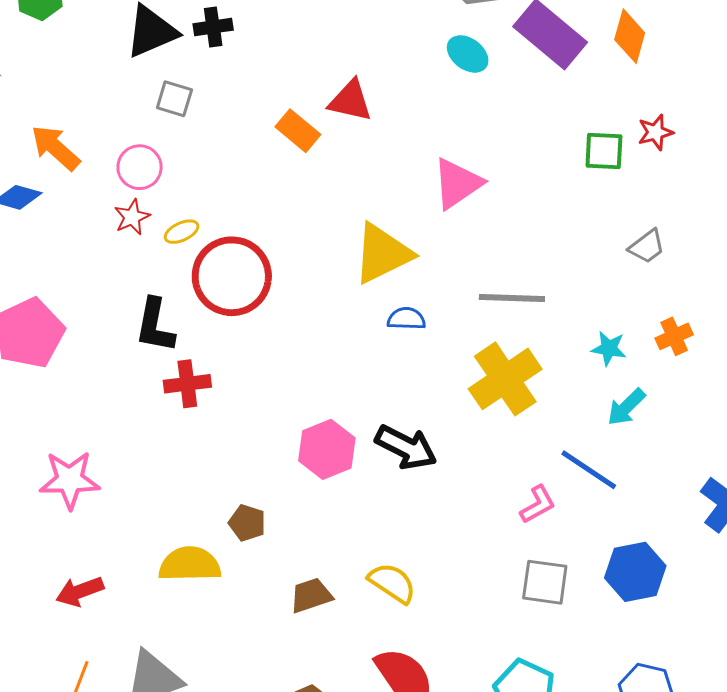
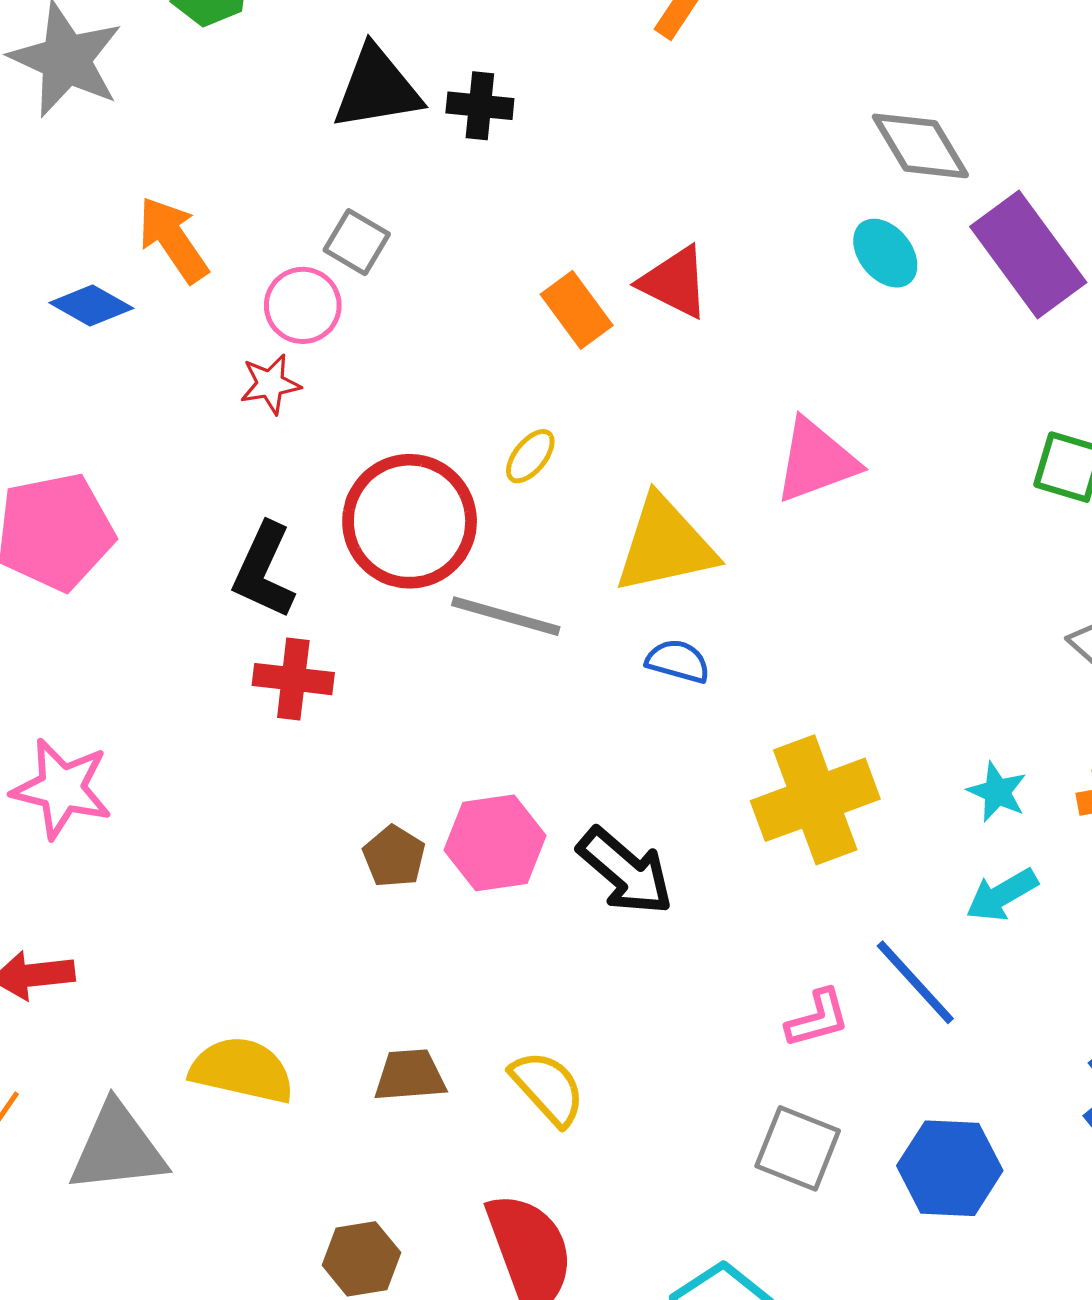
gray square: (174, 99) -> (357, 242), moved
yellow ellipse: (182, 232) -> (530, 456), moved, turned -40
gray line: (512, 298) -> (506, 616), moved
brown pentagon: (247, 523) -> (394, 856), moved
yellow semicircle: (190, 564) -> (242, 1070), moved

